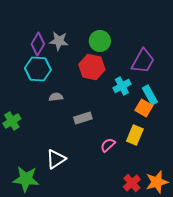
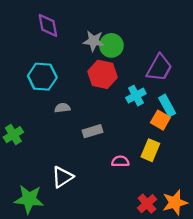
gray star: (59, 41) -> (94, 41), moved
purple diamond: (38, 44) -> (48, 25), moved, turned -40
pink semicircle: (108, 145) -> (120, 161), turned 42

